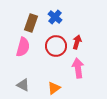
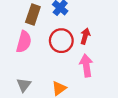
gray triangle: (23, 85) -> (24, 85), turned 40

